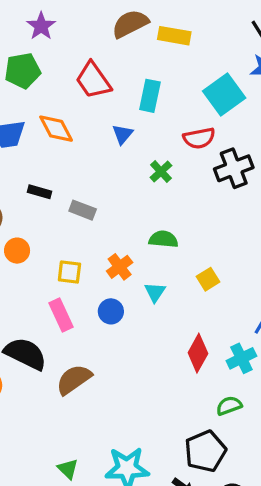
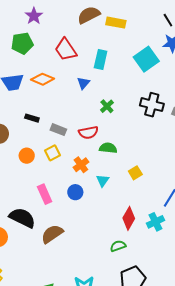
orange diamond: (56, 129) -> (43, 79), turned -40
red semicircle: (199, 138) -> (88, 133), moved
black cross: (234, 168) -> (152, 105), turned 35
orange circle: (17, 251) -> (27, 156), moved
yellow square: (69, 272) -> (52, 153), moved, turned -35
green semicircle: (229, 406) -> (118, 246), moved

